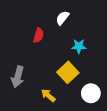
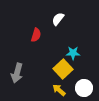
cyan star: (79, 46) -> (73, 53), moved
yellow arrow: (48, 95) -> (59, 90), moved

